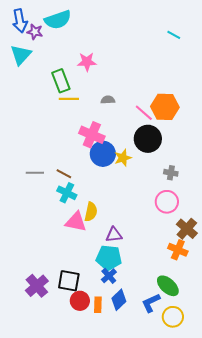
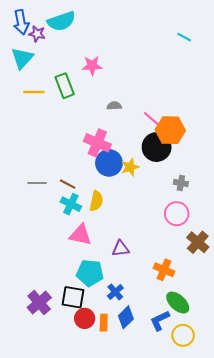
yellow line: (69, 99) -> (34, 92), moved
orange hexagon: (165, 107) -> (170, 130), moved
yellow semicircle: (91, 212) -> (96, 201), moved
orange cross: (178, 250) -> (164, 270), moved
cyan pentagon: (109, 258) -> (90, 273), moved

